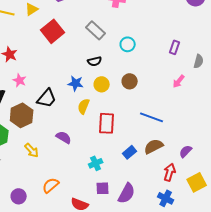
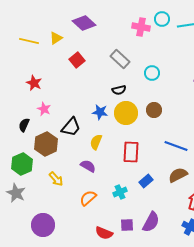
red square: (53, 31) -> (77, 60), size x0.7
yellow circle: (102, 84) -> (126, 113), size x1.5
yellow semicircle: (84, 106) -> (96, 142), moved
blue rectangle: (130, 152) -> (146, 181), moved
orange semicircle: (51, 185) -> (88, 198), moved
purple square: (103, 188) -> (127, 225), moved
purple circle: (19, 196) -> (43, 225), size x1.5

